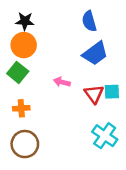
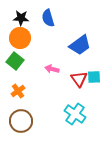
blue semicircle: (89, 21) -> (48, 18), moved
orange cross: (21, 108) -> (18, 91), turned -32
cyan cross: (105, 136) -> (75, 114), moved

